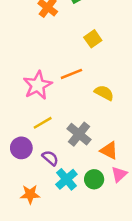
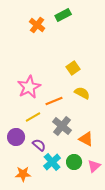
yellow square: (93, 39) -> (73, 68), moved
orange line: (71, 74) -> (54, 101), moved
pink triangle: (119, 174) -> (94, 166), moved

